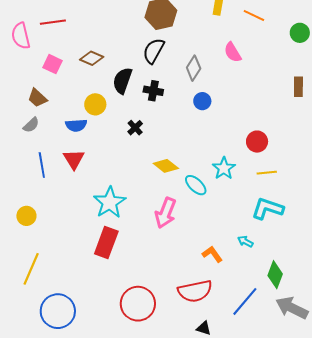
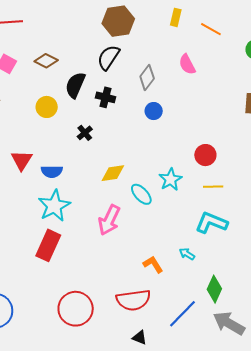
blue semicircle: (76, 125) -> (52, 172), moved
yellow diamond: (166, 166) -> (113, 173), turned -50

